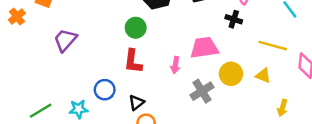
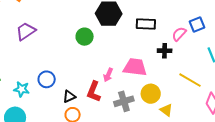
black cross: (234, 19) -> (165, 51), turned -32
red L-shape: (133, 61) -> (94, 92), moved
yellow triangle: (263, 76) -> (166, 110), moved

